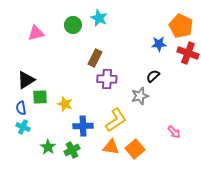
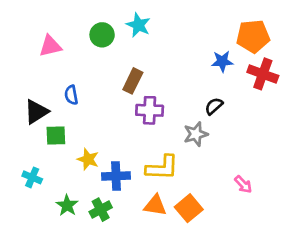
orange pentagon: (181, 26) -> (253, 36), turned -30
yellow star: (65, 104) -> (88, 159), moved
blue semicircle: (21, 108) -> (71, 95), moved
yellow L-shape: (116, 120) -> (162, 168), turned 35

